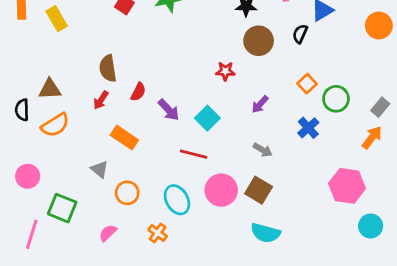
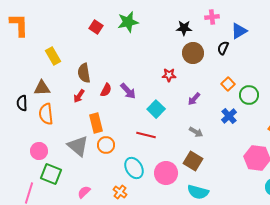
yellow rectangle: (57, 19) -> (53, 56), moved
purple arrow: (169, 110) -> (128, 91), moved
orange semicircle: (55, 125) -> (46, 114), turned 115
orange rectangle: (124, 138) -> (96, 123), turned 42
gray triangle: (100, 169) -> (78, 146), size x1.6
pink circle: (28, 176) -> (39, 151), moved
pink circle: (221, 190) -> (166, 173), moved
orange circle: (127, 193) -> (106, 145), moved

